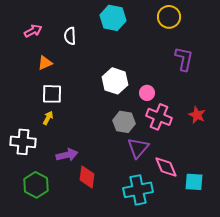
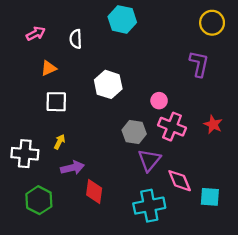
yellow circle: (169, 17) -> (212, 23), moved
white hexagon: (115, 81) -> (108, 84), moved
yellow arrow: (48, 118) -> (59, 142), moved

